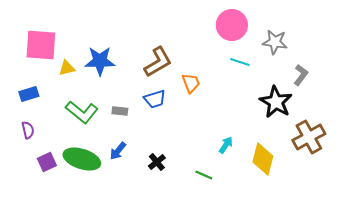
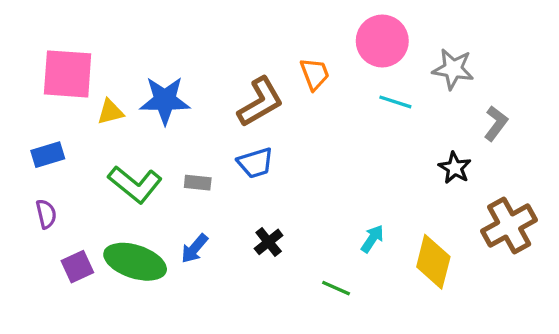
orange trapezoid: (191, 83) -> (315, 74), moved
black star: (276, 102) -> (455, 168), size x0.6
black cross: (157, 162) -> (269, 242), moved

